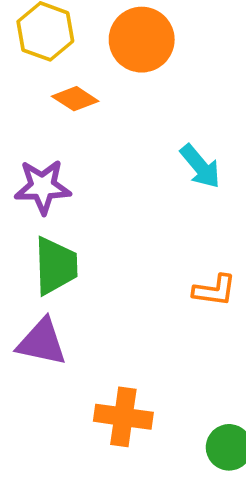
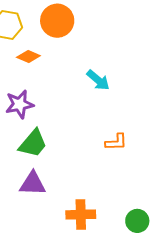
green trapezoid: (56, 266) -> (33, 143), turned 52

